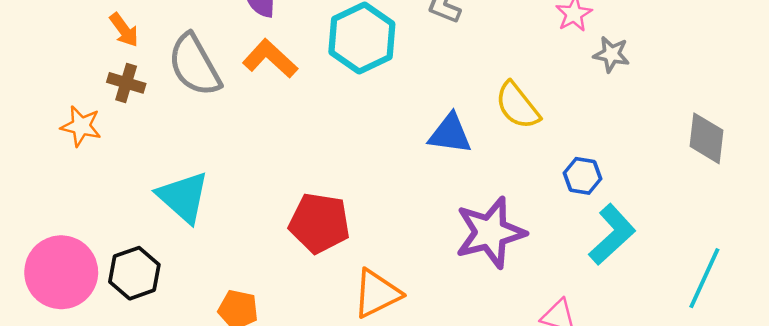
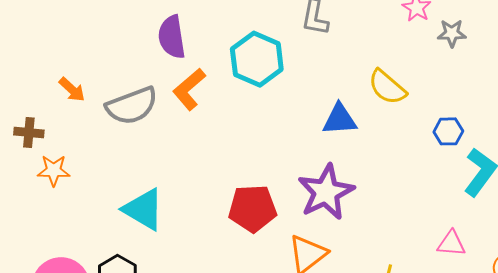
orange L-shape: (270, 59) -> (189, 89), turned -72
gray semicircle: (194, 65) -> (132, 106), turned -70
brown cross: (126, 83) -> (29, 133), moved
purple star: (490, 232) -> (326, 192), moved

